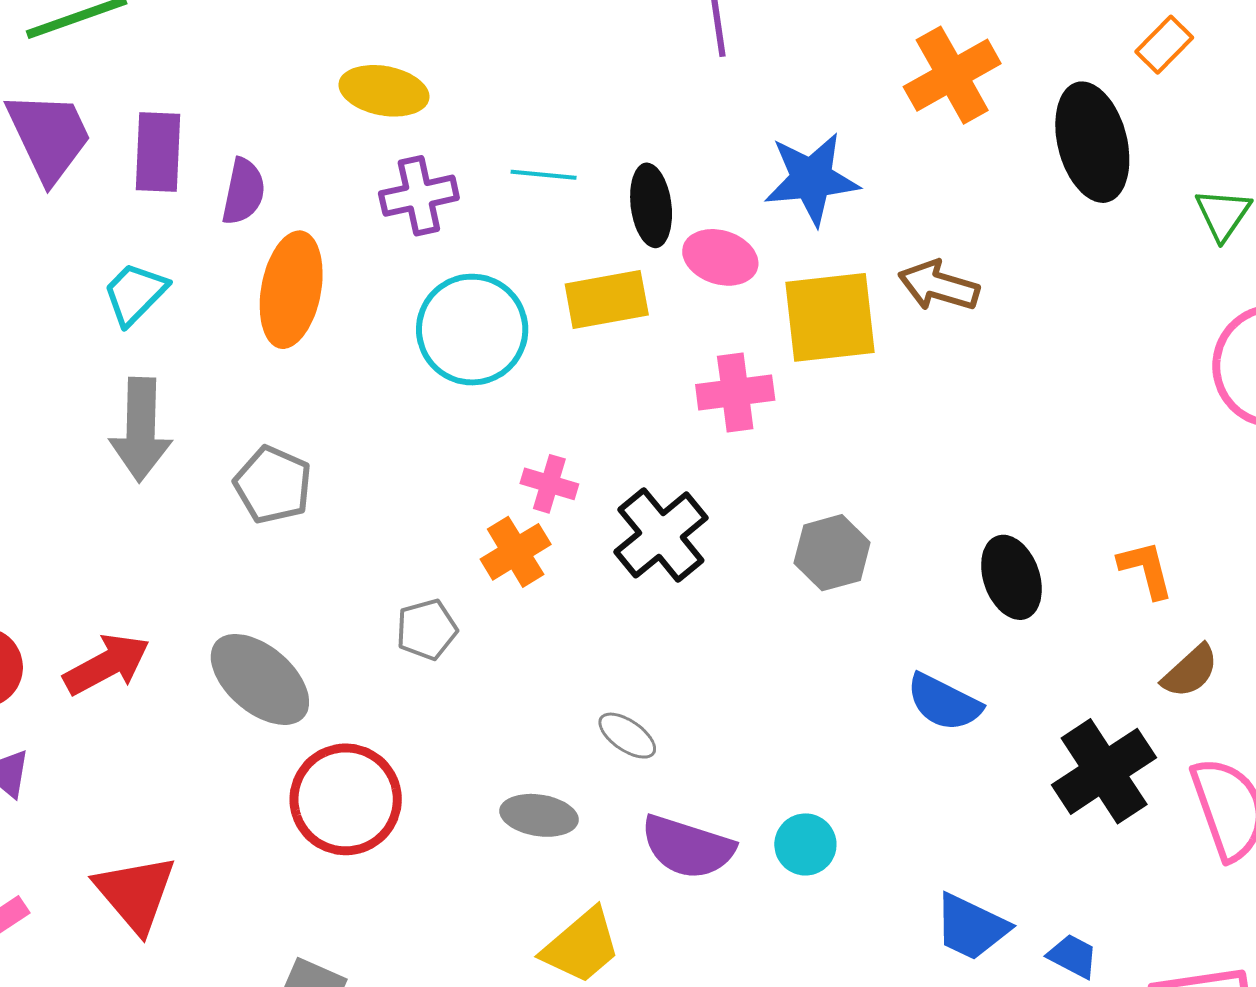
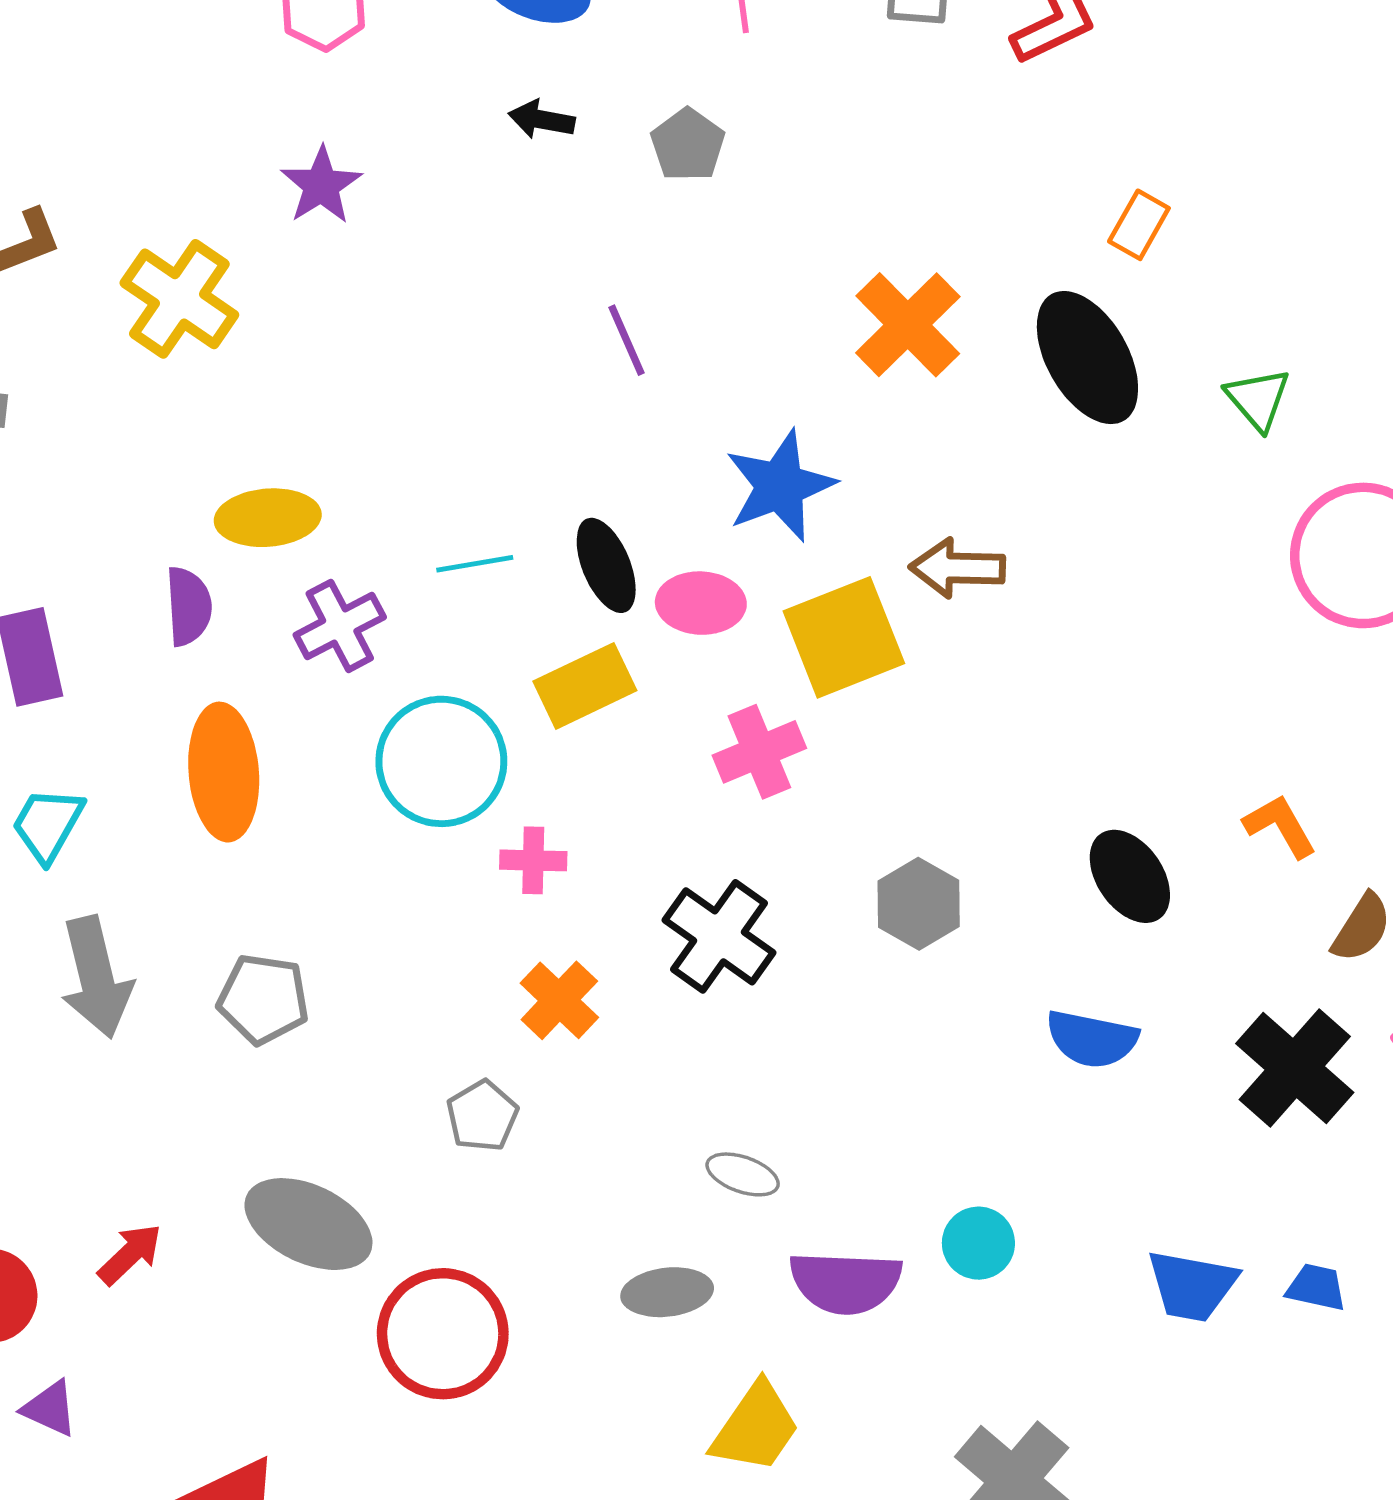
purple semicircle: (243, 192) -> (188, 606), moved
pink cross: (549, 484) -> (533, 860), moved
red arrow: (107, 664) -> (130, 1254), size x0.7

